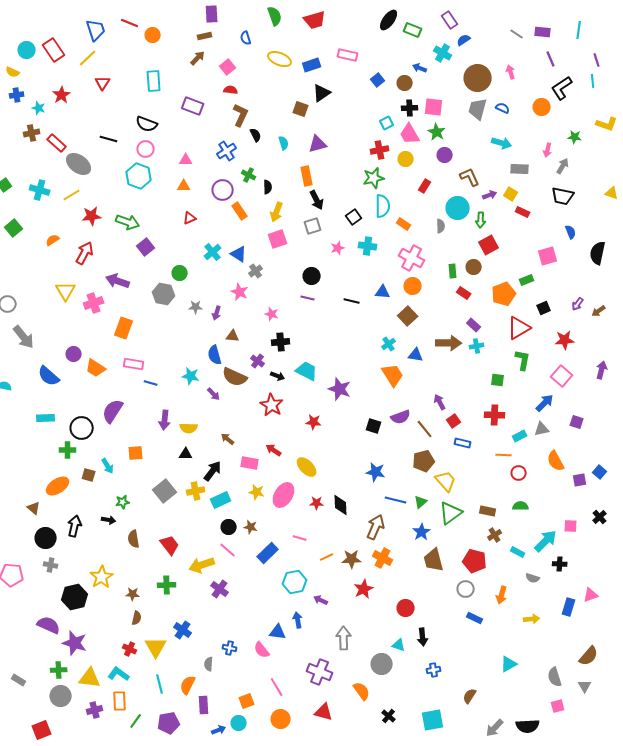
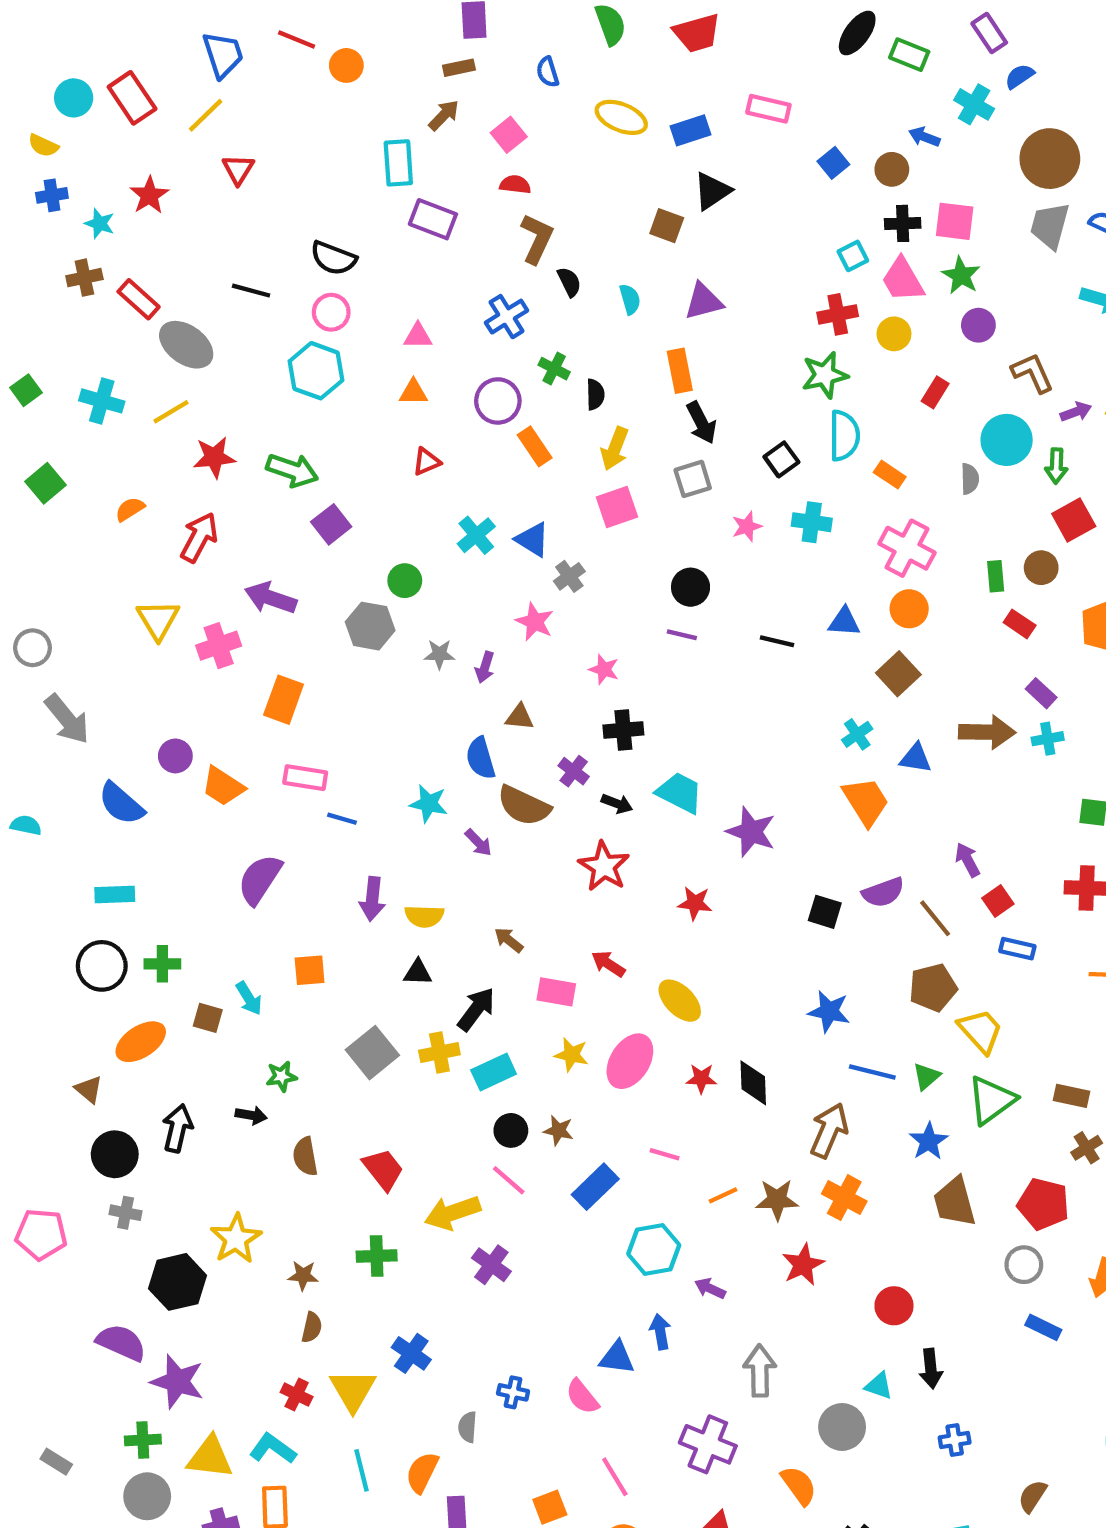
cyan rectangle: (154, 81) -> (398, 163), moved
black circle: (82, 428) -> (102, 966), moved

